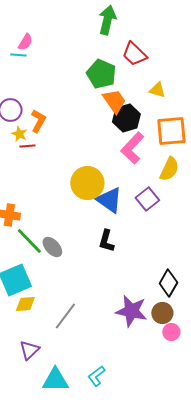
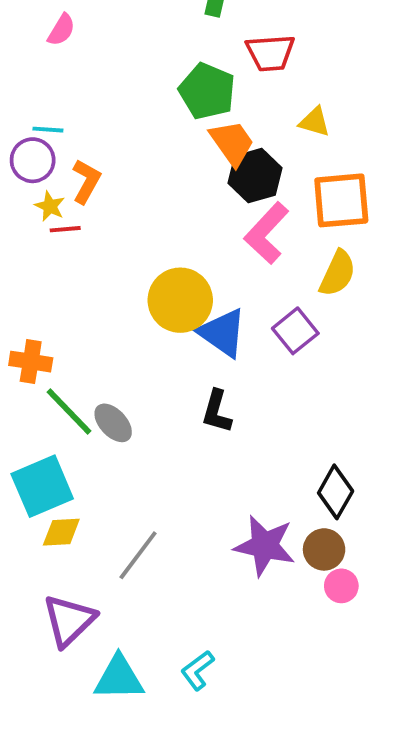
red trapezoid: (134, 54) -> (270, 53), turned -48
cyan line: (18, 55) -> (48, 130), moved
purple triangle: (29, 350) -> (69, 620), size x1.4

